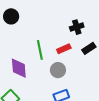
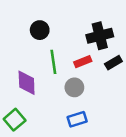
black circle: (11, 16) -> (40, 30), moved
black cross: (77, 27) -> (100, 36), size x1.5

